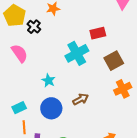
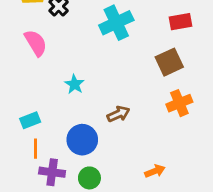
red rectangle: (98, 33) -> (181, 22), moved
cyan cross: (77, 53) -> (116, 23), moved
blue circle: (51, 108) -> (82, 140), moved

